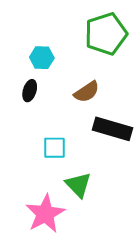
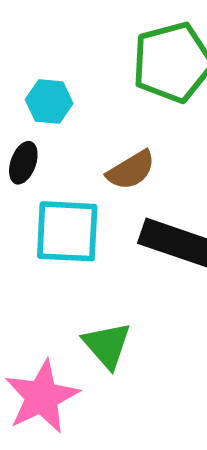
cyan square: (54, 148) -> (67, 231), moved, size x1.5

